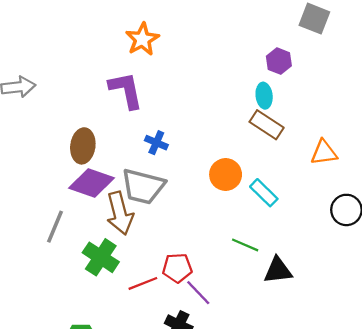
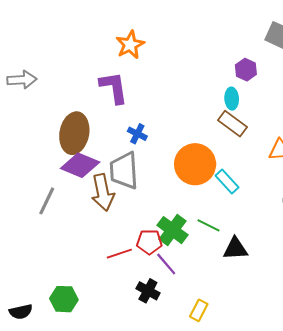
brown ellipse: (83, 146) -> (74, 133), size x1.4
orange circle: (226, 175) -> (195, 164), size x1.5
gray trapezoid: (143, 186) -> (124, 171), turned 69
green cross: (101, 257) -> (172, 230), moved

